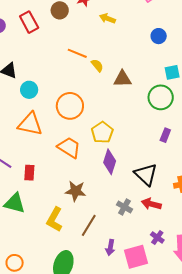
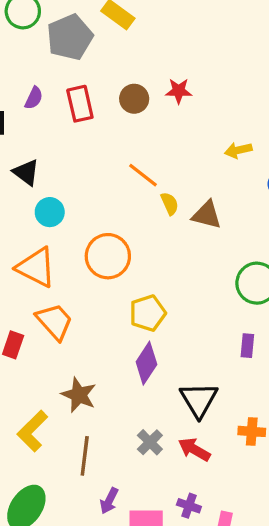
yellow arrow: (107, 18) -> (238, 150), moved, turned -49
brown triangle: (123, 79) -> (207, 215), moved
purple rectangle: (165, 135) -> (247, 346), turned -32
orange trapezoid: (69, 147) -> (54, 322), moved
brown line: (89, 225) -> (85, 456), turned -40
purple cross: (157, 237) -> (189, 506), turned -32

